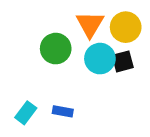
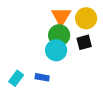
green circle: (56, 49) -> (59, 35), moved
cyan circle: (100, 59) -> (56, 50), moved

